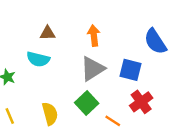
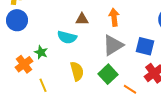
brown triangle: (48, 33) -> (82, 19), moved
yellow semicircle: (50, 114) -> (77, 71), moved

